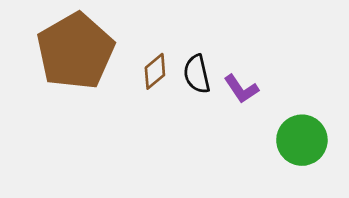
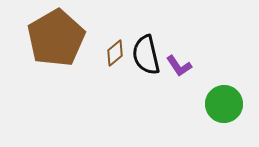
black semicircle: (197, 74) -> (146, 55), size x1.4

